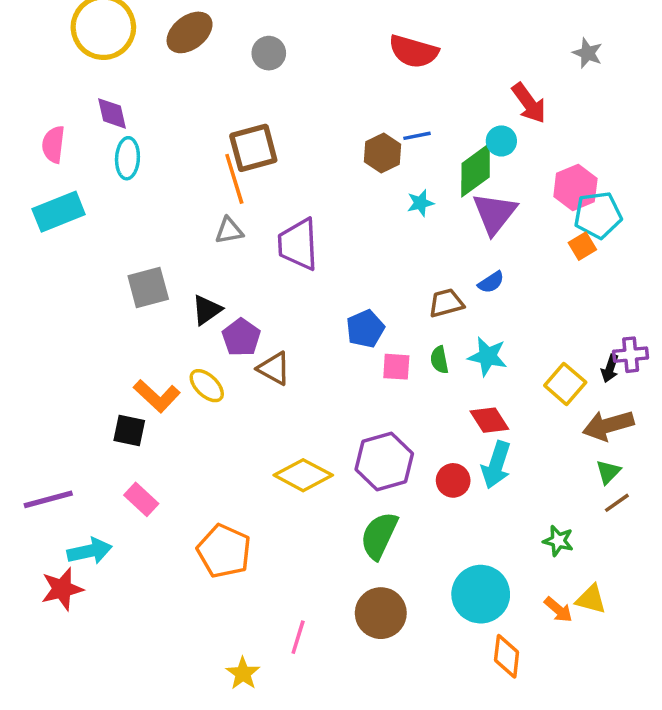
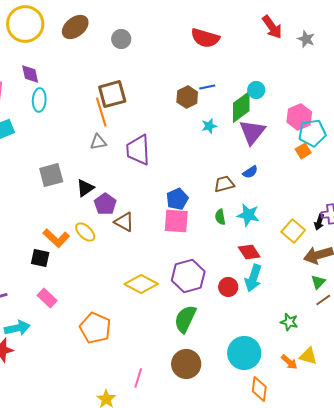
red arrow: (529, 103) -> (272, 27), moved
pink square: (396, 367) -> (176, 221), moved, size x1.5

